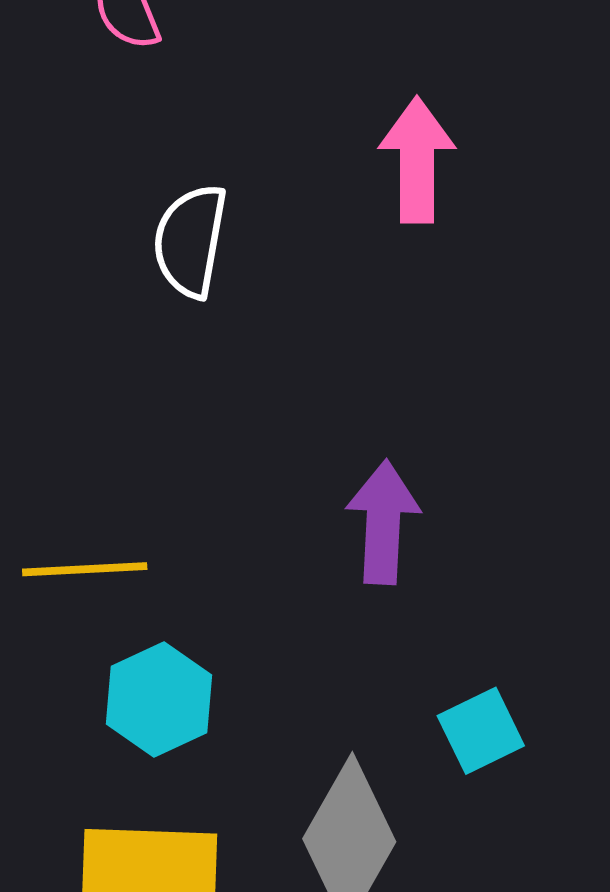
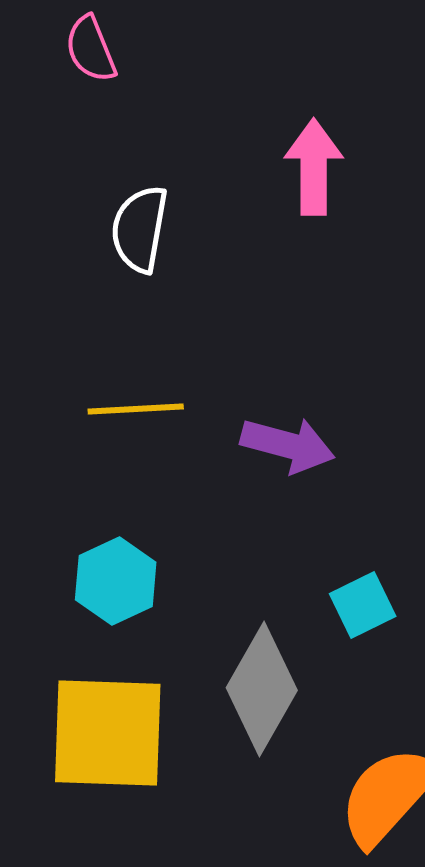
purple arrow: (383, 522) -> (288, 445), turned 102
yellow line: (85, 569) -> (136, 409), moved

